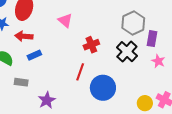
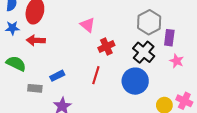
pink triangle: (65, 21) -> (88, 25), moved
blue rectangle: (34, 55) -> (57, 76), moved
blue circle: (103, 88) -> (135, 81), moved

